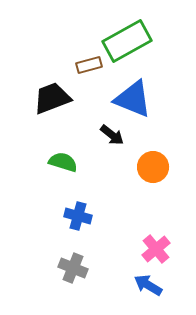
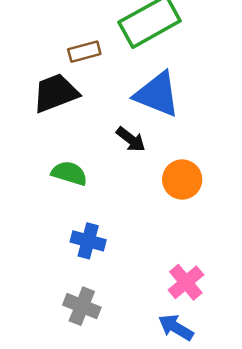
brown rectangle: (89, 65) -> (84, 52), moved

